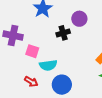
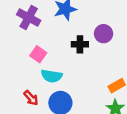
purple cross: (13, 36) -> (29, 18), moved
red arrow: (31, 82) -> (31, 98), moved

